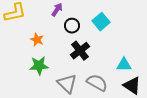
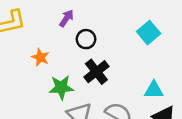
cyan square: (101, 22) -> (149, 33), moved
green star: (39, 66) -> (61, 87), moved

